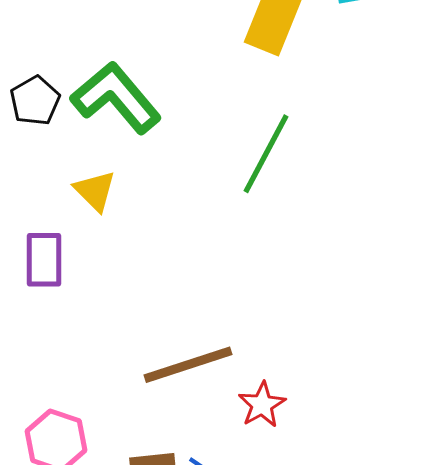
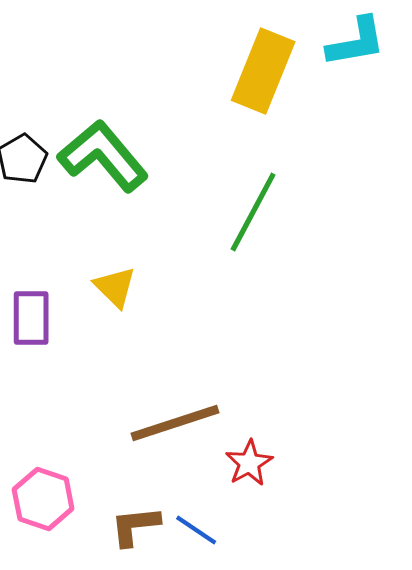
yellow triangle: (95, 191) -> (115, 287), moved

